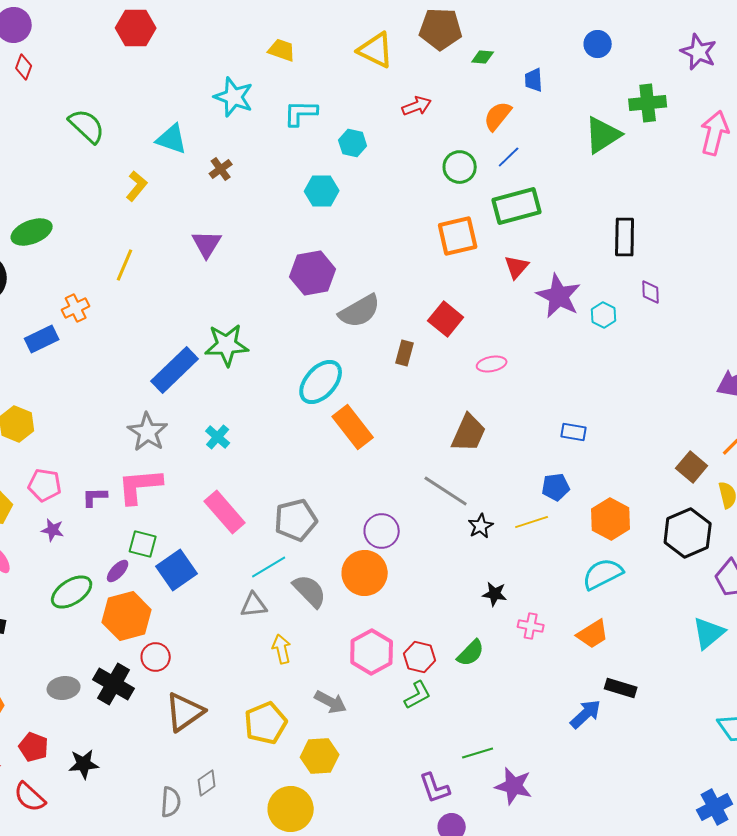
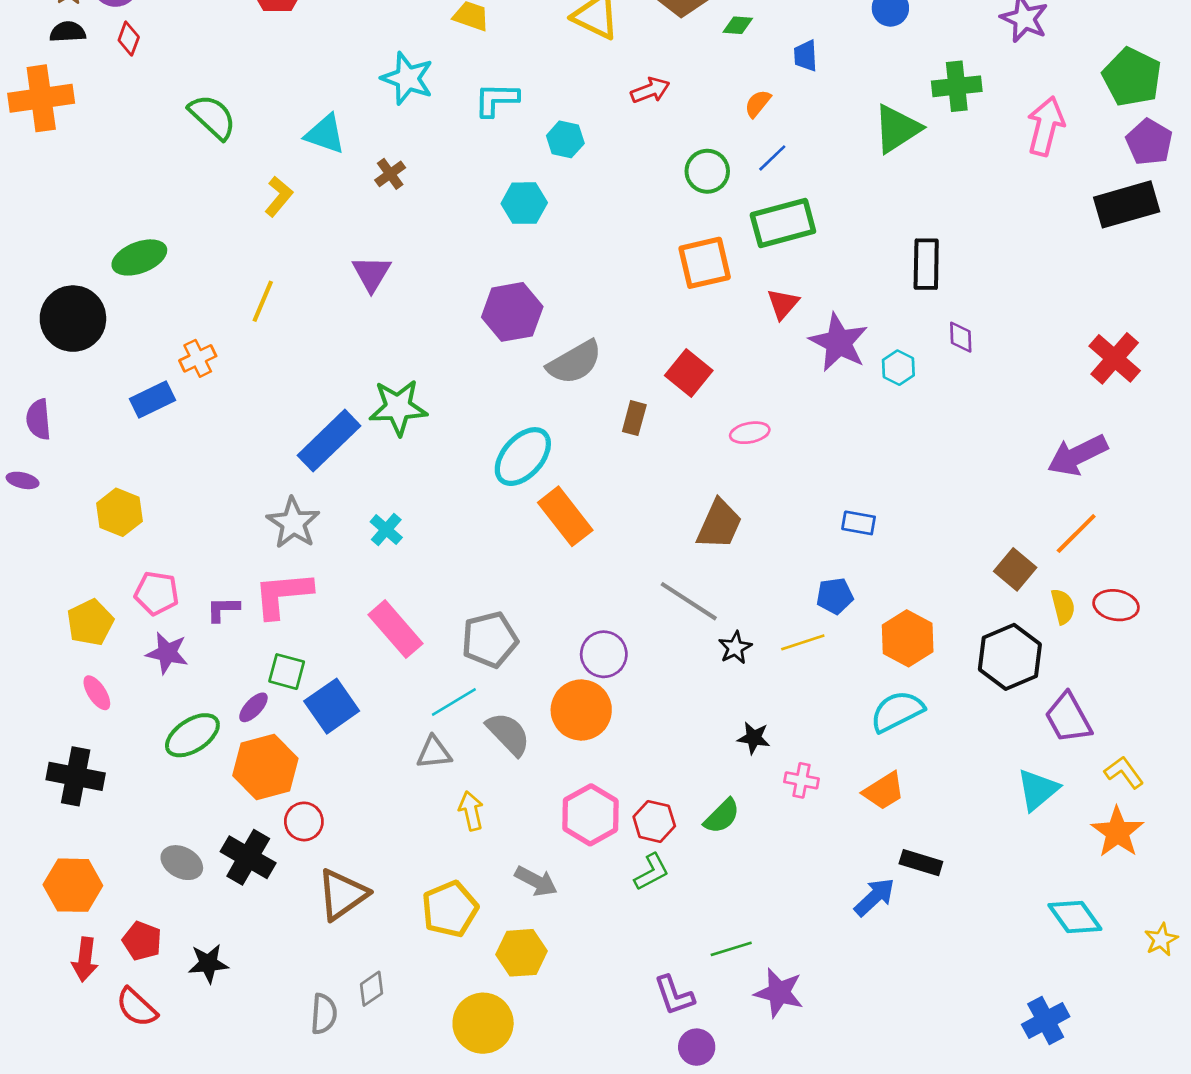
orange semicircle: (498, 116) -> (758, 104), size x0.7
purple star: (53, 530) -> (167, 653), size x1.4
gray ellipse: (64, 688) -> (182, 863), turned 36

